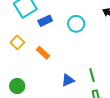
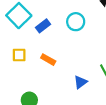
yellow square: (17, 42) -> (19, 55), turned -32

